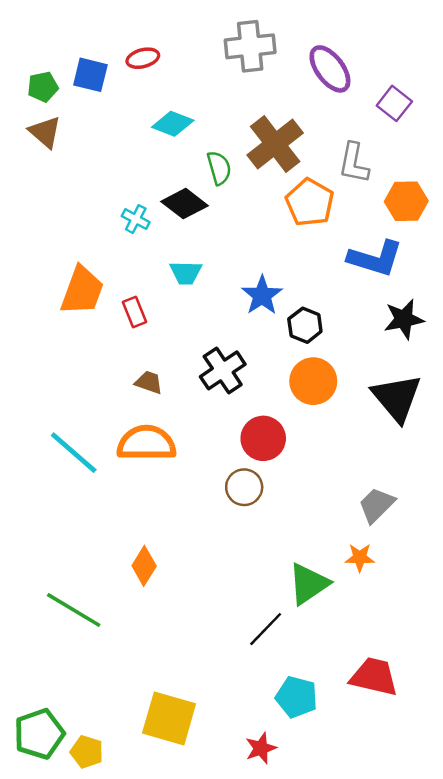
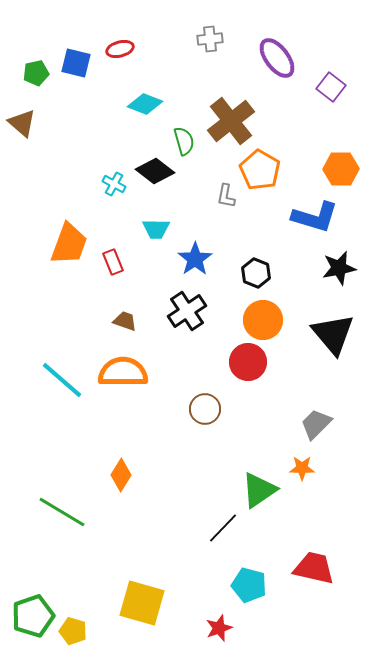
gray cross: (250, 46) -> (210, 39), size x0.6
brown triangle: (45, 132) -> (22, 123), moved
gray L-shape: (354, 163) -> (226, 196), moved, size x0.7
blue star: (262, 295) -> (195, 259), moved
red circle: (263, 438) -> (248, 362), moved

